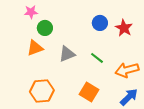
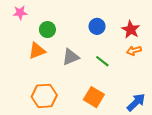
pink star: (31, 12) -> (20, 13), moved
blue circle: (100, 23) -> (97, 26), moved
orange arrow: (127, 70) -> (134, 51), moved, size x0.6

